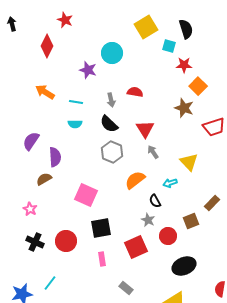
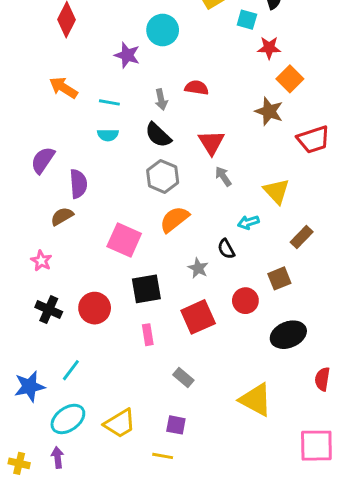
orange semicircle: (135, 180) -> (174, 219), moved
brown rectangle: (212, 203) -> (302, 237), moved
gray star: (148, 220) -> (198, 268), moved
black ellipse: (184, 266) -> (288, 335), moved

